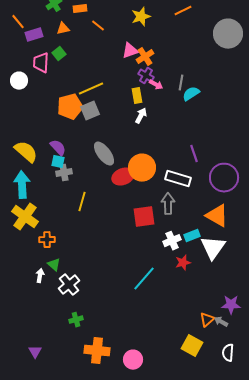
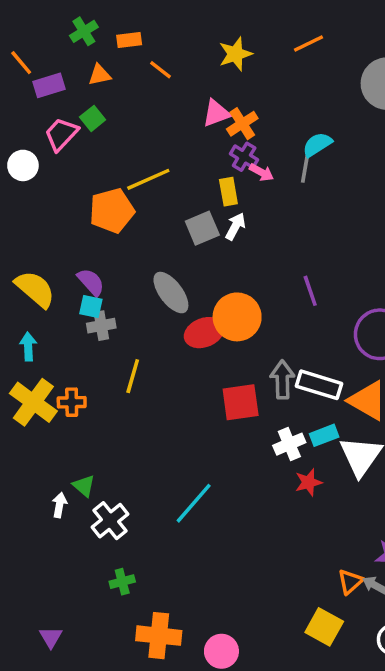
pink trapezoid: (41, 63) -> (61, 134), turned 40
cyan semicircle: (191, 94) -> (317, 145), moved
gray square: (90, 111) -> (202, 228), moved
purple line: (194, 154) -> (310, 291), moved
white rectangle: (178, 179) -> (319, 385), moved
cyan arrow: (22, 185) -> (28, 347), size x0.6
orange cross: (47, 240) -> (72, 402), moved
cyan line: (144, 279) -> (194, 503), moved

